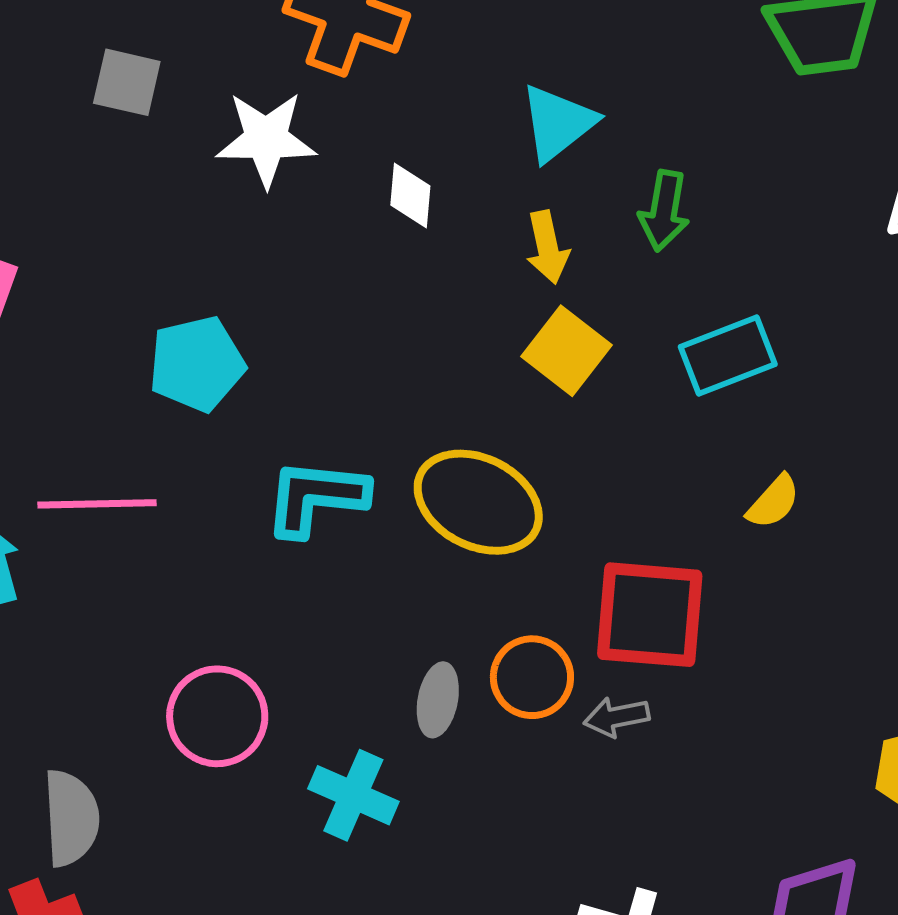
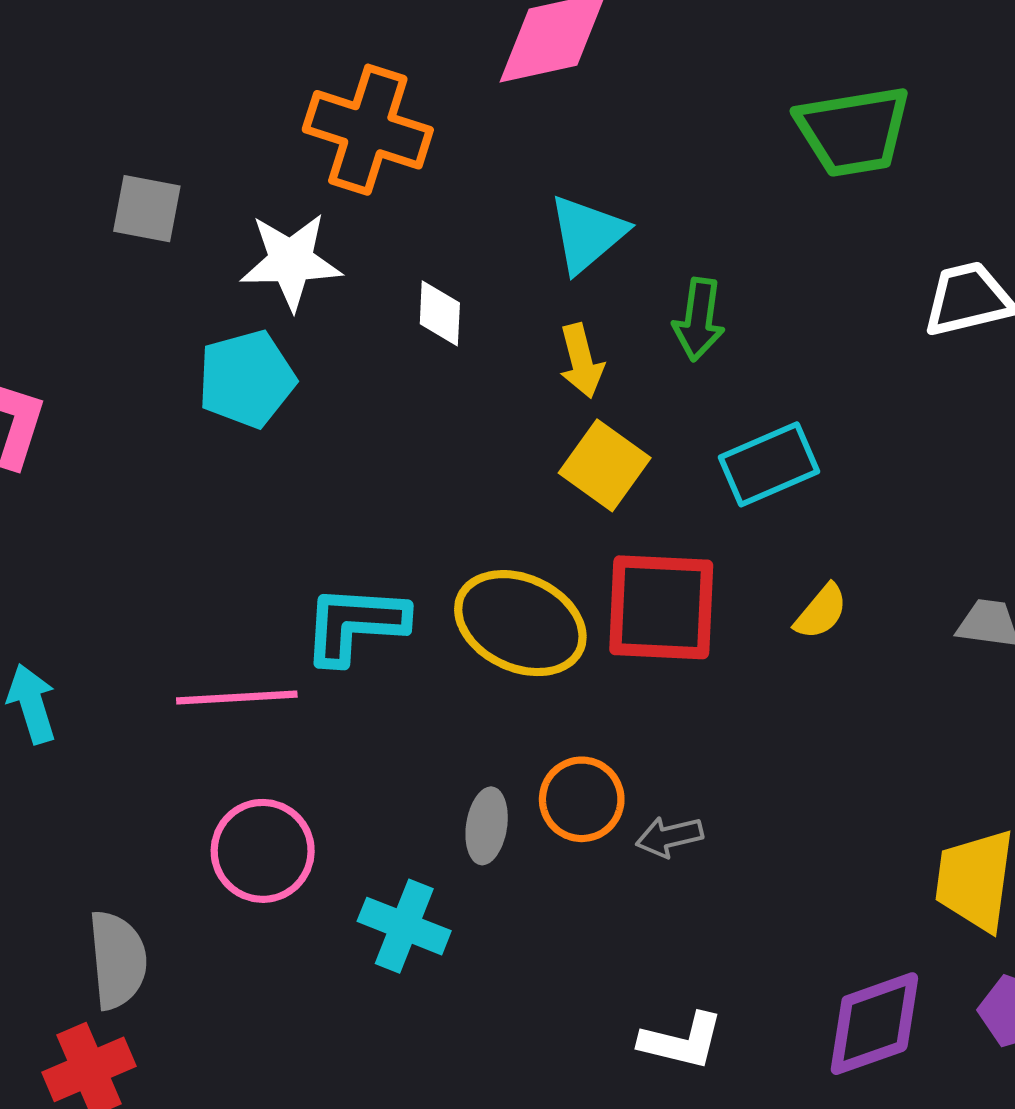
cyan pentagon: (197, 364) -> (247, 379), moved
pink line: (97, 504) -> (237, 698), moved
red square: (650, 615) -> (661, 607), moved

